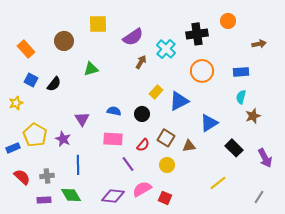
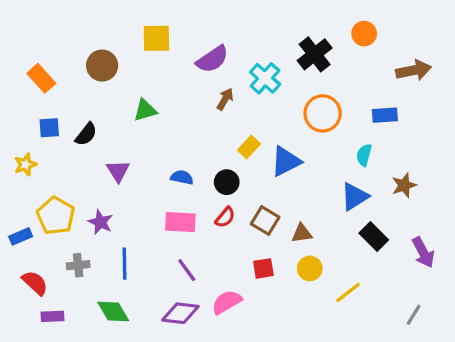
black cross: (197, 34) -> (315, 54), turned -30
brown arrow: (259, 44) -> (414, 70), size x1.5
blue square: (31, 80) -> (49, 128), turned -32
cyan semicircle: (241, 97) -> (364, 155), moved
purple triangle: (82, 119) -> (118, 171), moved
blue triangle: (209, 123) -> (355, 197), moved
red semicircle: (143, 145) -> (225, 217), moved
purple line: (128, 164) -> (187, 270), moved
yellow circle: (167, 165) -> (310, 268), moved
gray cross: (47, 176) -> (78, 265), moved
red square: (165, 198) -> (263, 268), moved, turned -32
purple rectangle: (44, 200) -> (53, 316), moved

